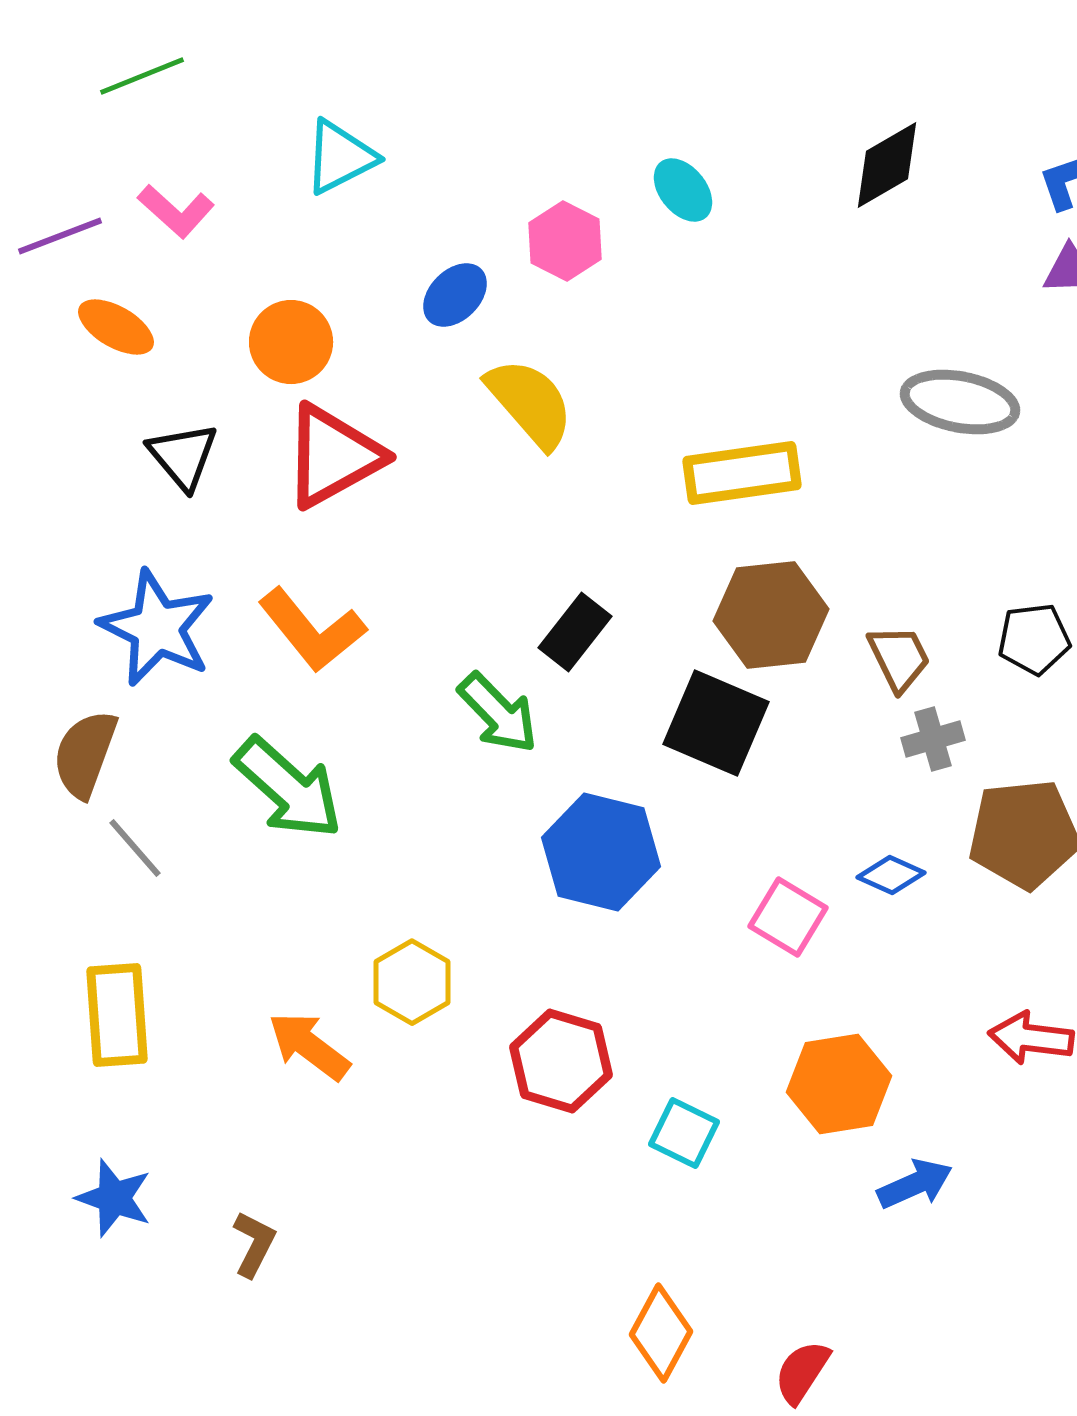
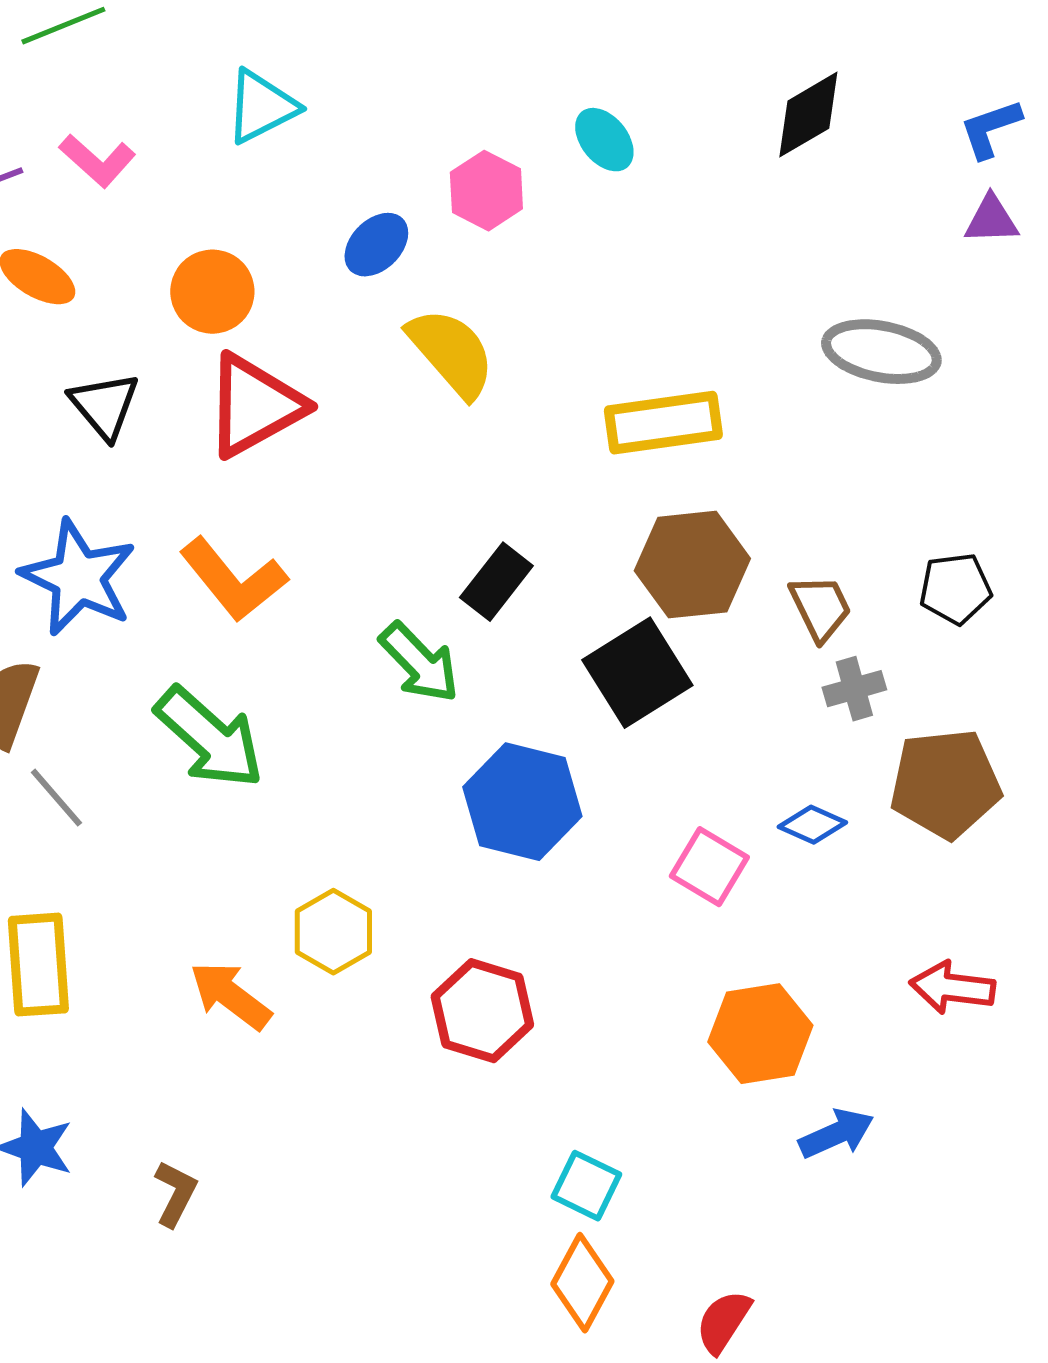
black square: (716, 723) -> (637, 673), turned 35
cyan square: (684, 1133) -> (586, 1186), moved

